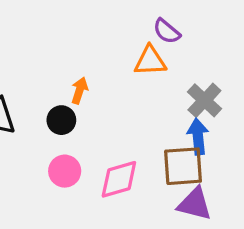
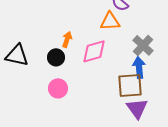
pink diamond: (119, 179) -> (94, 51), moved
purple triangle: (195, 204) -> (137, 108), turned 40

